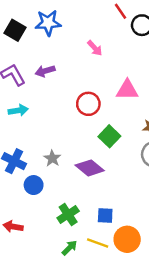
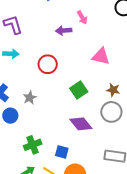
purple arrow: (45, 71) -> (64, 31), moved
red circle: (88, 104) -> (48, 64), moved
purple diamond: (90, 168) -> (81, 124), moved

